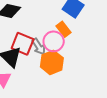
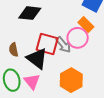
orange hexagon: (52, 62) -> (71, 80), moved

